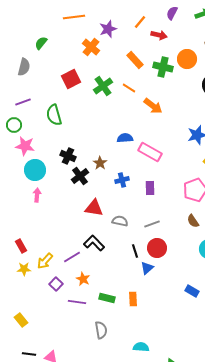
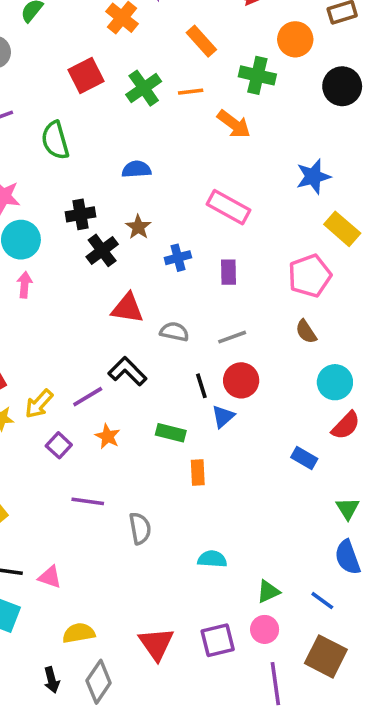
green cross: (163, 67) -> (257, 75), moved
orange line: (129, 88) -> (191, 92), turned -40
blue semicircle: (125, 138) -> (136, 169), moved
black cross: (68, 156) -> (80, 214), turned -35
green rectangle: (107, 298) -> (171, 433), moved
purple line: (77, 302) -> (88, 501), moved

